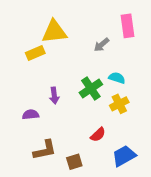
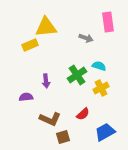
gray arrow: (102, 45) -> (86, 38), turned -120
brown L-shape: (45, 150) -> (50, 119), moved, turned 35

